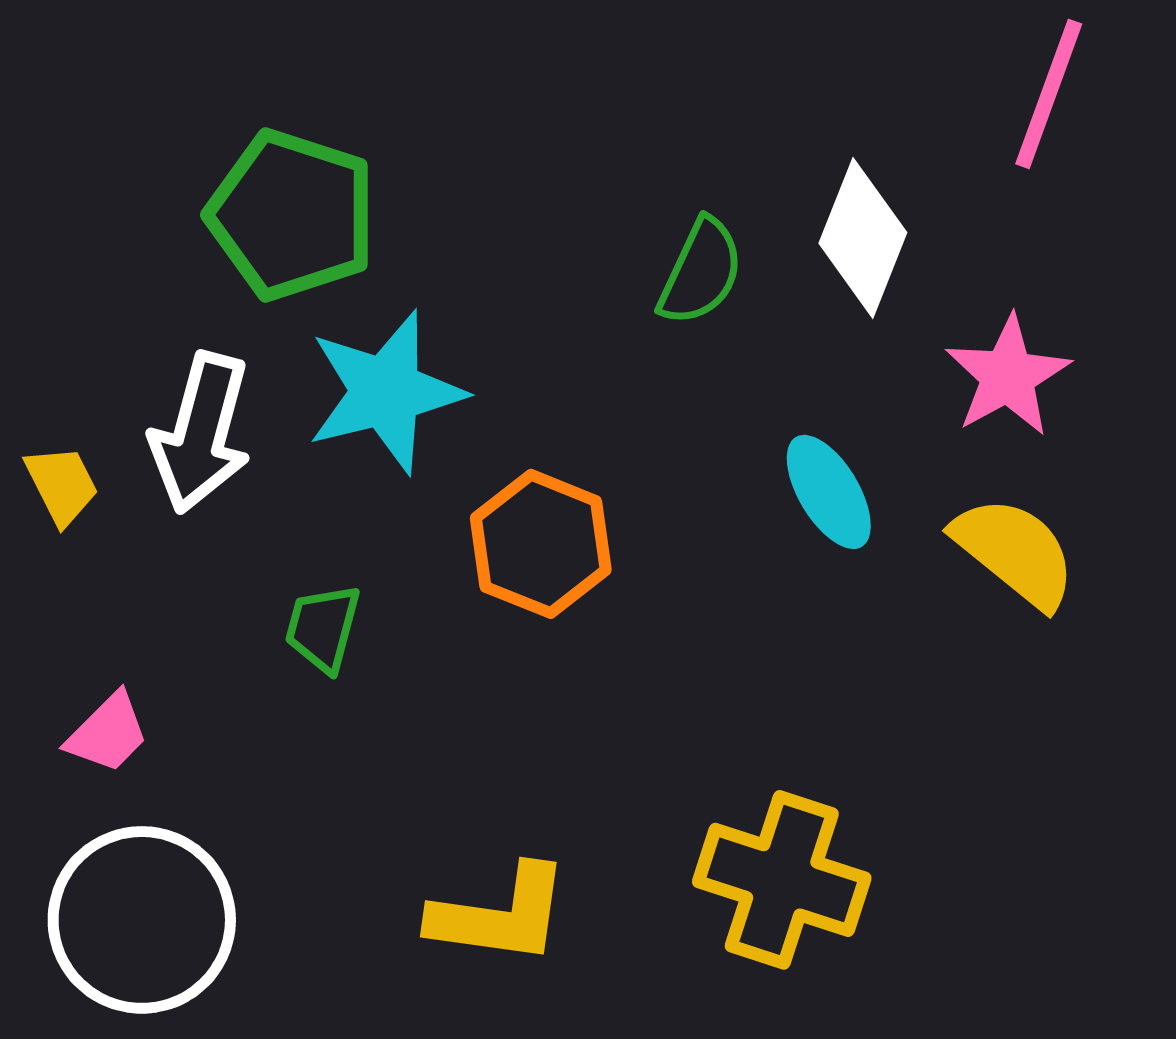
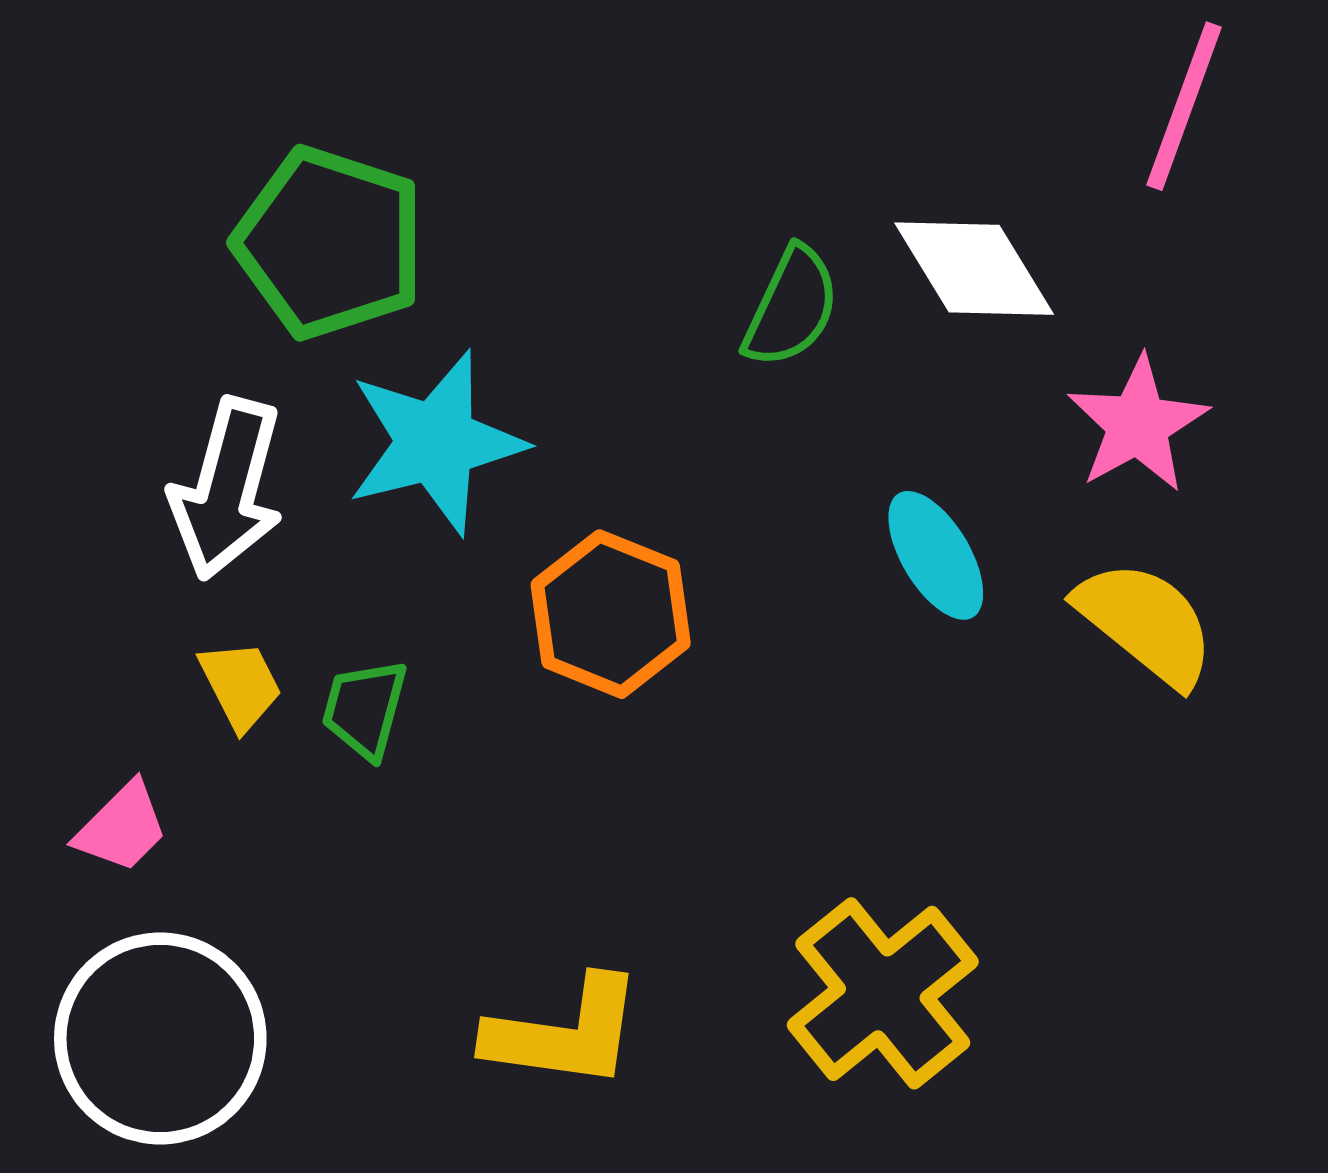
white diamond: (863, 238) -> (974, 269), turned -53
yellow trapezoid: (62, 485) -> (240, 685), moved
yellow cross: (782, 880) -> (883, 993), turned 33

